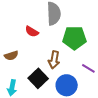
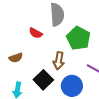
green pentagon: (74, 38) -> (78, 38), turned 30

